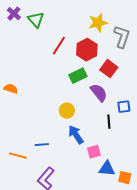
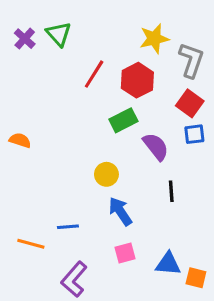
purple cross: (14, 14) -> (25, 39), moved
red square: (109, 69) -> (190, 103), moved
blue square: (124, 107) -> (194, 134), moved
pink square: (94, 152) -> (125, 253), moved

